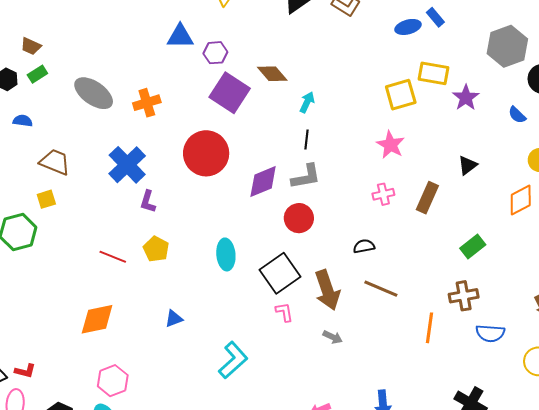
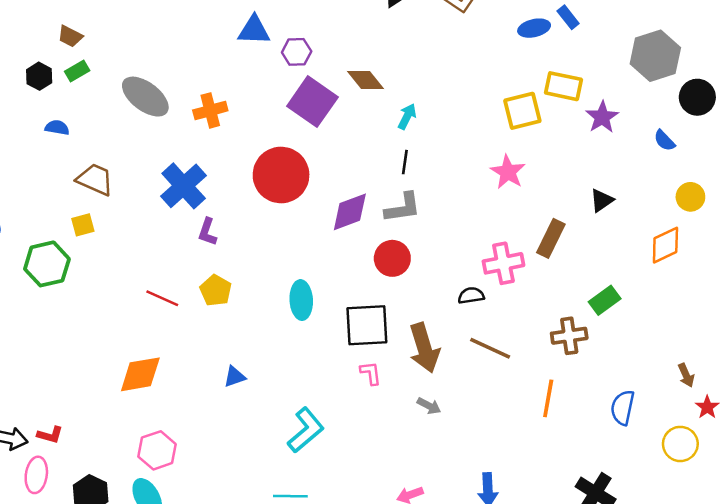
pink cross: (383, 194) -> (503, 263), moved, size x1.5
black square: (280, 273) -> (367, 325), turned 30
brown cross: (464, 296) -> (569, 336), moved
blue semicircle: (490, 333) -> (623, 408), turned 96

